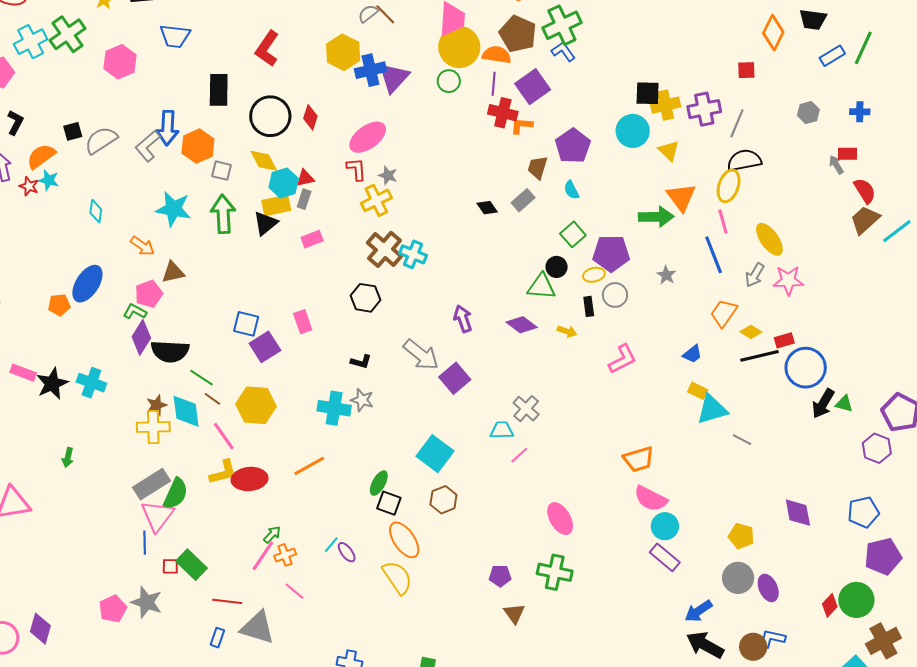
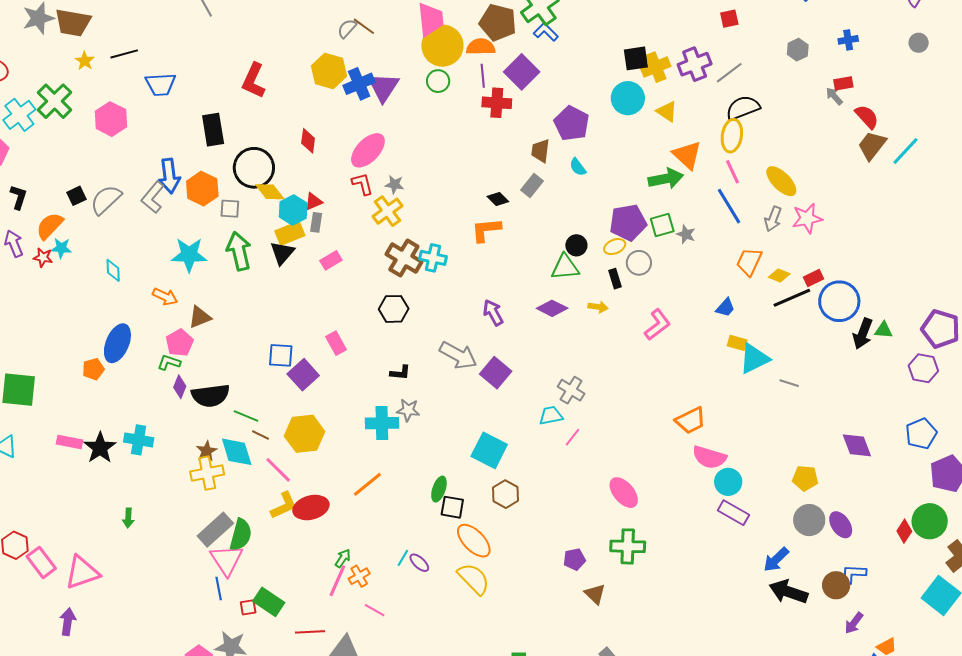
black circle: (270, 116) -> (254, 168), moved
gray line: (737, 123) -> (729, 73), turned 40
orange L-shape: (522, 126) -> (486, 230), moved, size x1.4
green square: (573, 234) -> (662, 225), moved, turned 35
purple diamond: (141, 337) -> (180, 387), size x0.7

